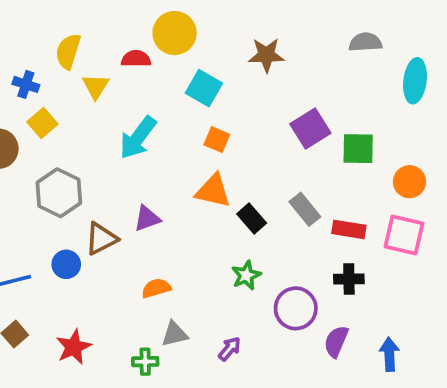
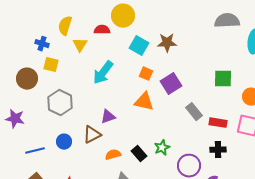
gray semicircle: (365, 42) -> (227, 21), size x1.4
brown star: (266, 55) -> (167, 43), moved
yellow square: (42, 123) -> (51, 65), turned -35
purple square: (310, 128) -> (171, 84), moved
black rectangle: (252, 218) -> (139, 154), moved
brown triangle: (101, 239) -> (92, 135), moved

